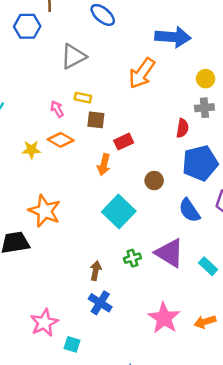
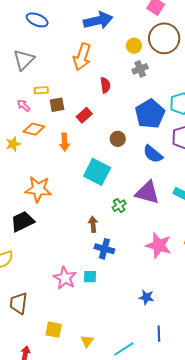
red semicircle: (182, 128) -> (105, 85), moved
orange arrow: (104, 165) -> (64, 142), moved
cyan square: (72, 344) -> (90, 277), moved

